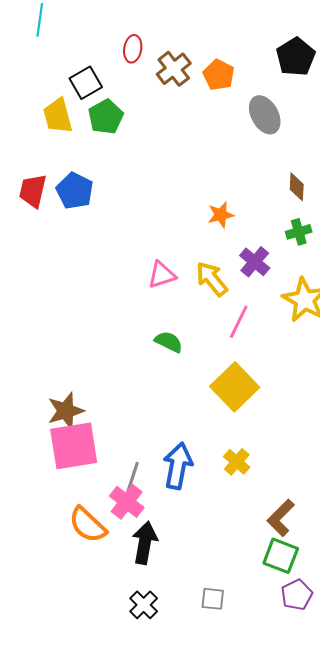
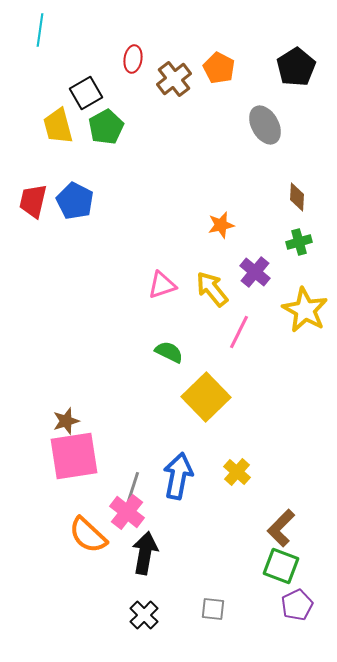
orange pentagon: (219, 75) -> (219, 68), moved
yellow square: (235, 387) -> (206, 397), moved
brown star: (66, 411) -> (66, 421), size x0.7

